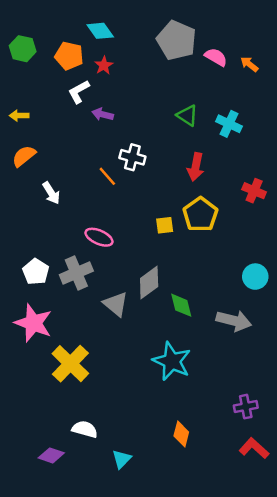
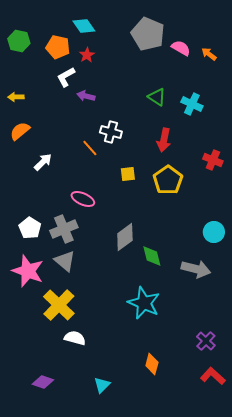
white arrow: (51, 193) -> (43, 162), turned -102
yellow square: (165, 225) -> (128, 174), moved
gray triangle: (116, 304) -> (65, 261), moved
purple cross: (246, 407) -> (206, 341), turned -36
white semicircle: (85, 429) -> (75, 338), moved

